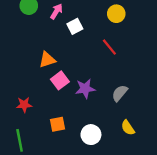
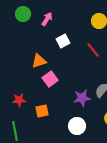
white square: (75, 26) -> (63, 41), moved
purple star: (85, 89) -> (82, 98), moved
orange square: (58, 124) -> (42, 111), moved

